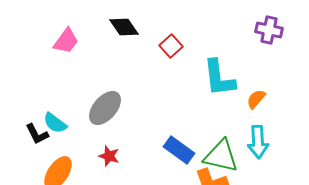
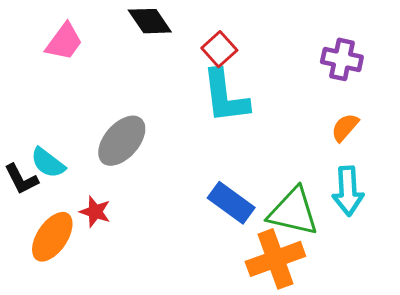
purple cross: (269, 30) -> (342, 59), moved
cyan L-shape: (219, 78) -> (225, 96), moved
red star: (109, 156) -> (95, 212), moved

